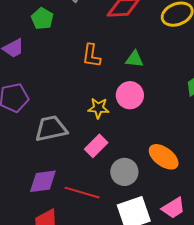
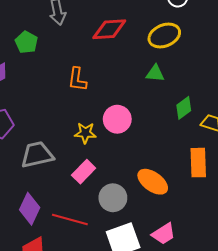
green triangle: (134, 59) -> (155, 73), moved
purple diamond: (43, 181) -> (30, 209), turned -56

